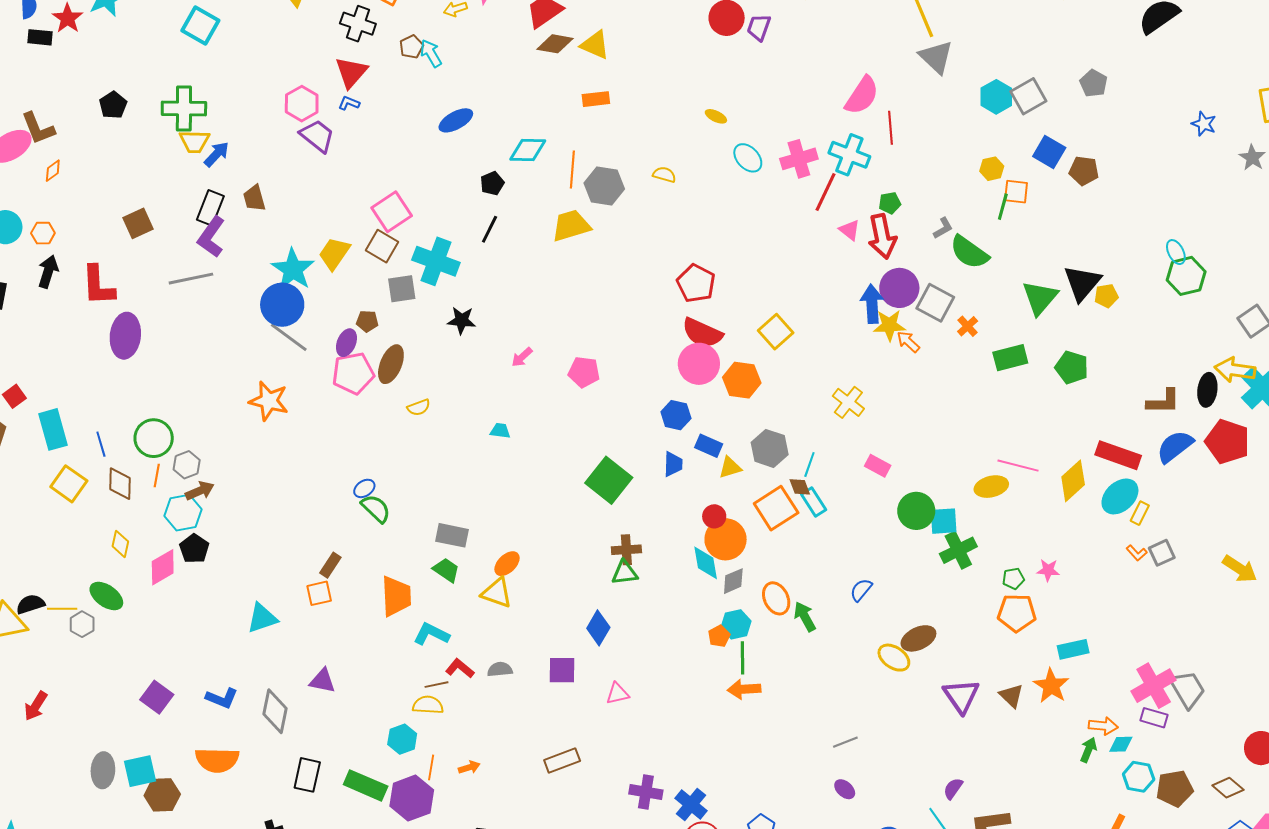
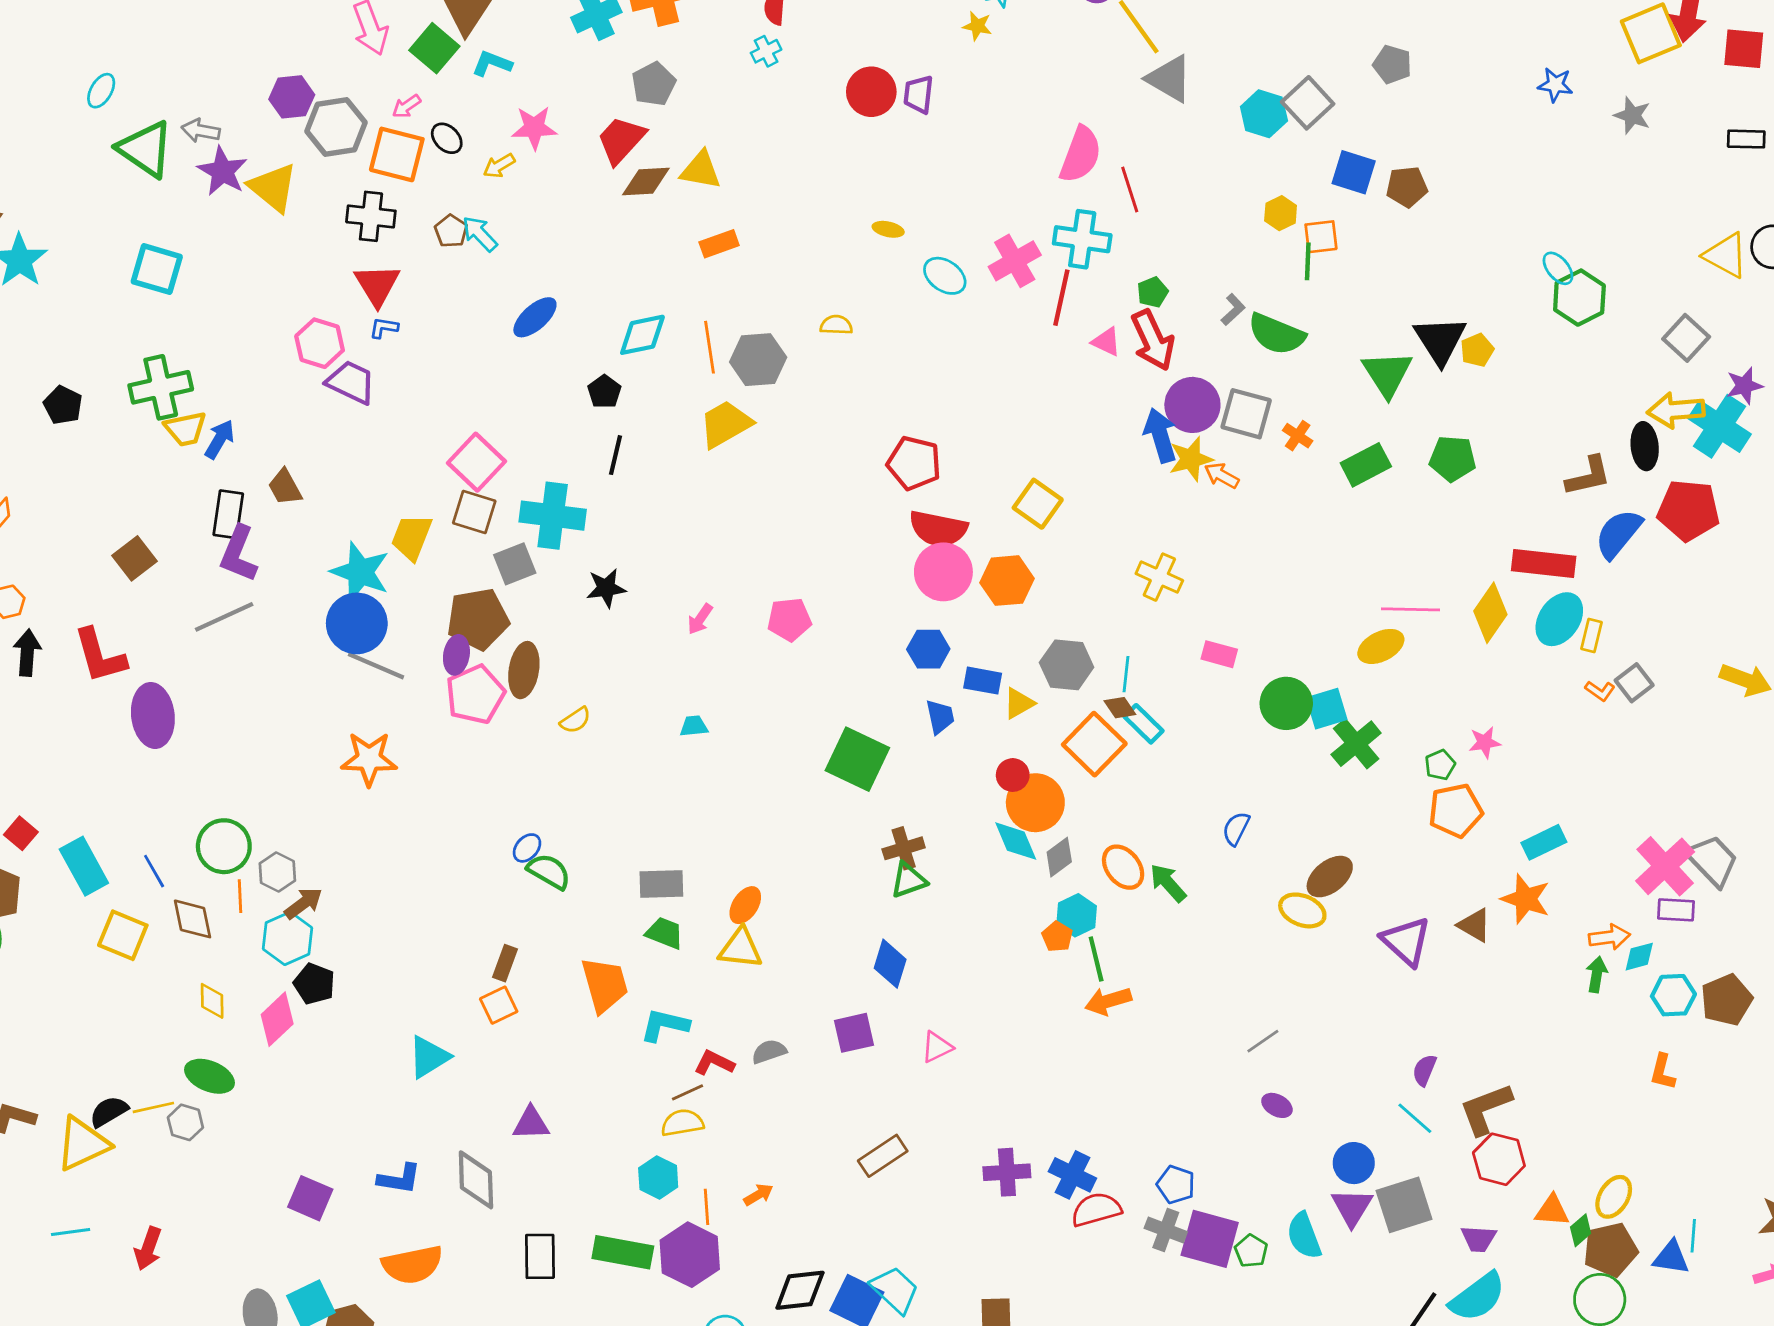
brown pentagon: (367, 321) -> (478, 619), size x2.0

